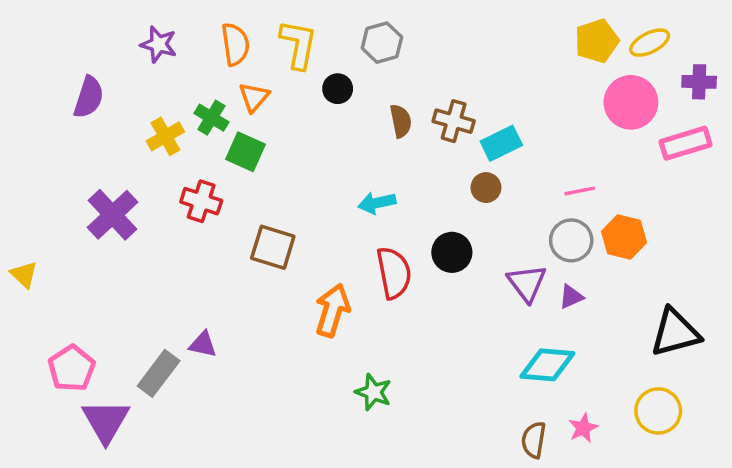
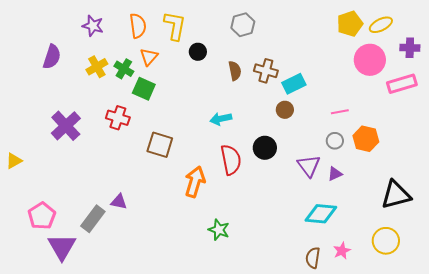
gray hexagon: (382, 43) -> (243, 25), moved
yellow cross: (165, 136) -> (97, 67), moved
gray circle: (571, 240) -> (335, 141), size x0.7
yellow triangle: (24, 275) -> (14, 161), turned 48

